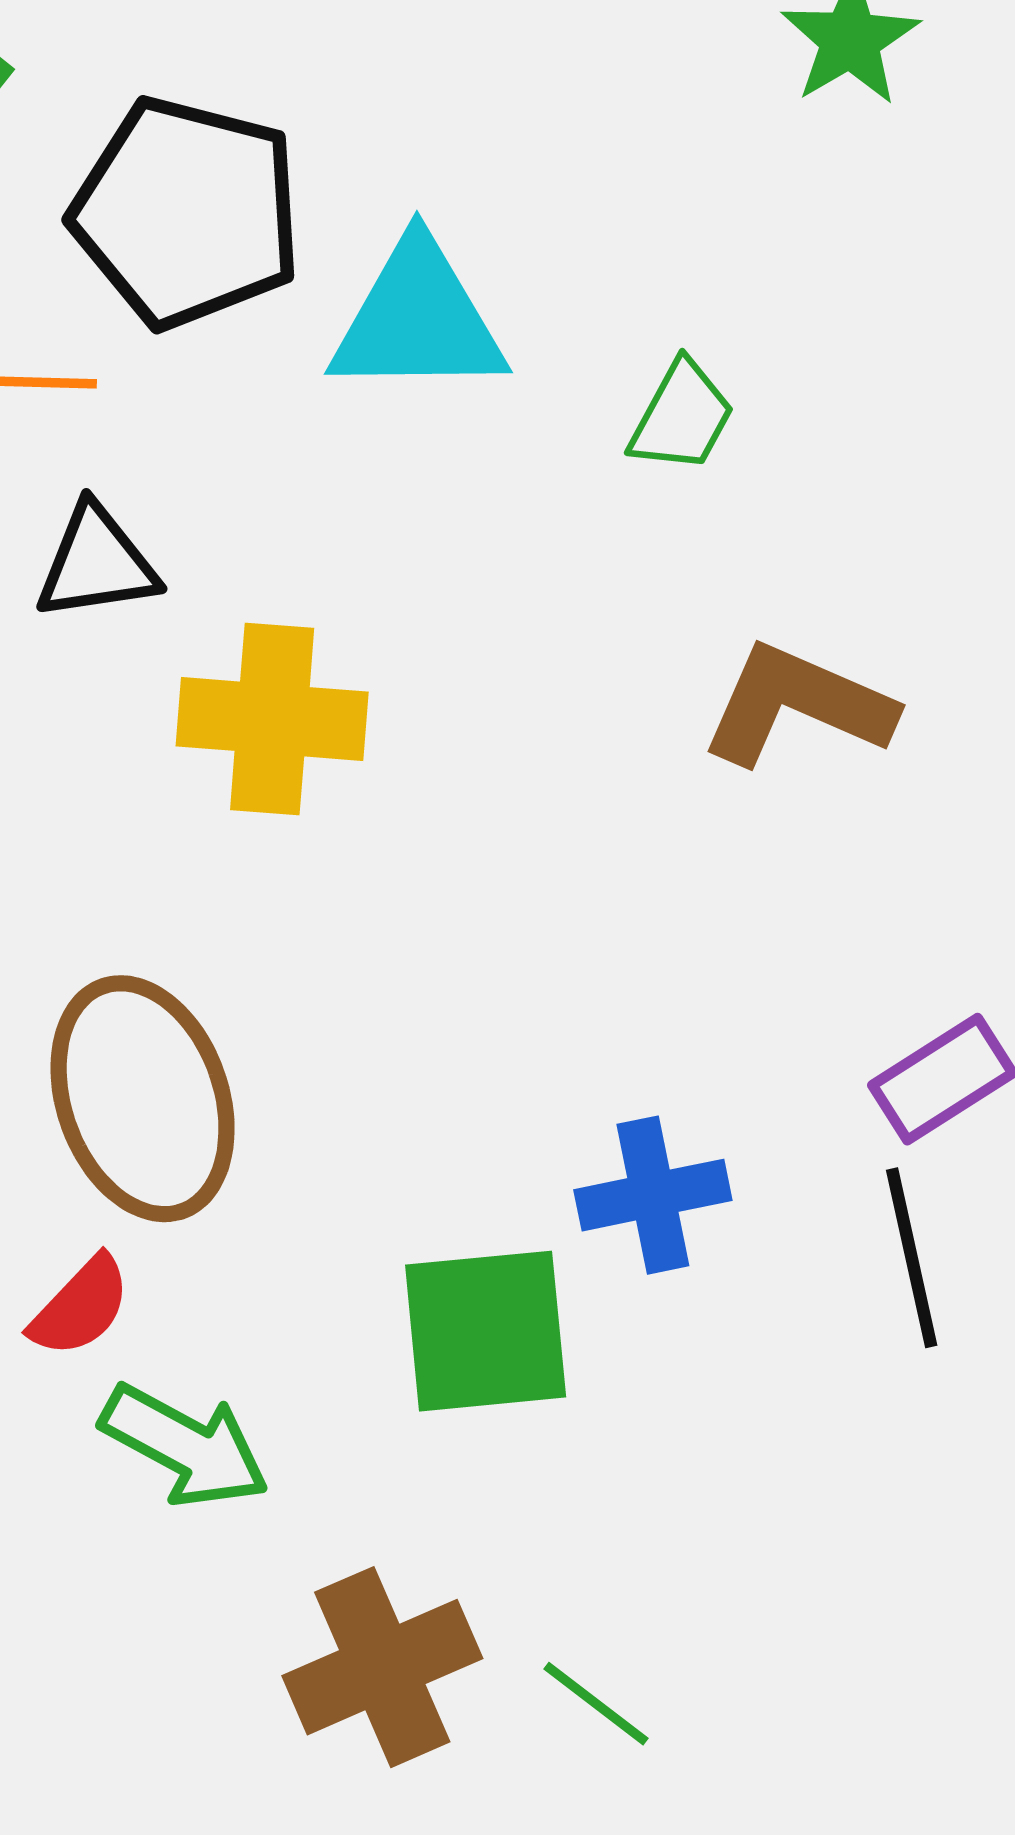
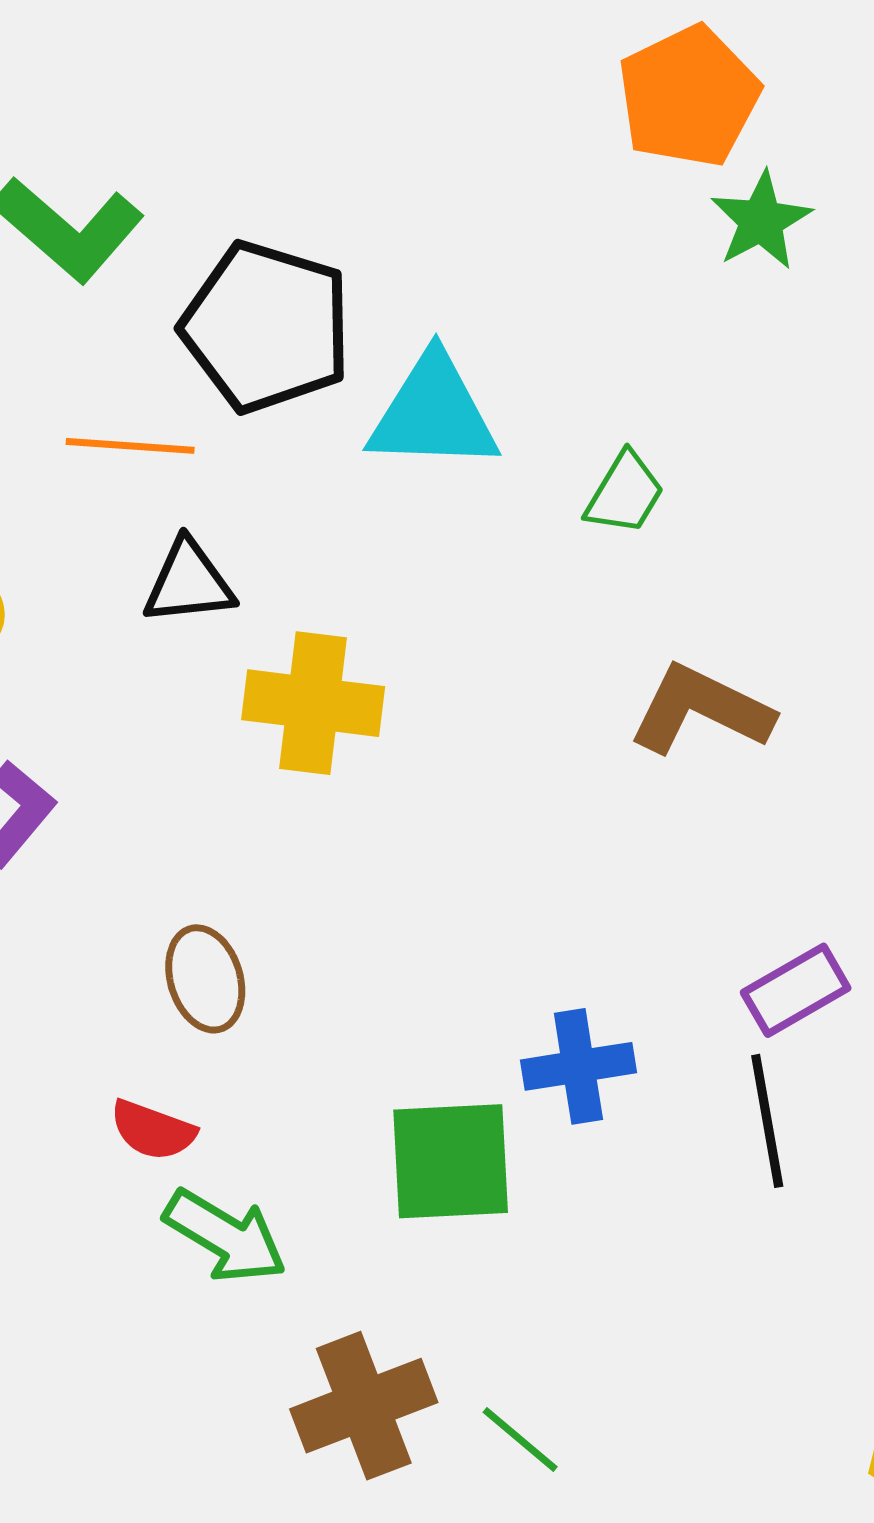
brown ellipse: (143, 1099) -> (205, 979), size x0.6
red semicircle: (80, 1307) -> (153, 1130), turned 64

